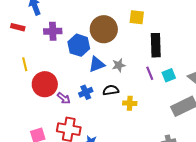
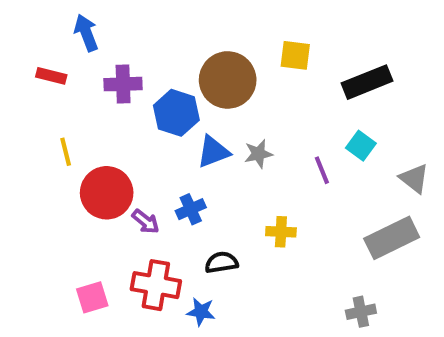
black rectangle: (156, 45) -> (367, 82), moved, turned 70
cyan square: (169, 75) -> (361, 146), moved, turned -32
black semicircle: (111, 90) -> (221, 262), moved

